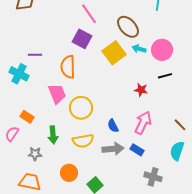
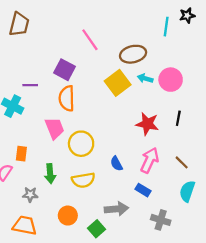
brown ellipse: (128, 27) -> (133, 54), turned -60
purple square: (82, 39) -> (64, 70), moved
black line: (165, 76) -> (178, 118), moved, turned -64
red star: (141, 90) -> (147, 124), size x1.5
orange rectangle: (27, 117) -> (21, 154), turned 64
brown line: (180, 125) -> (182, 162), moved
gray arrow: (113, 149) -> (116, 209), moved

